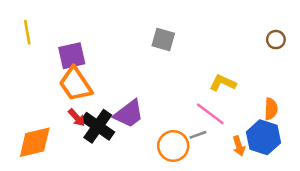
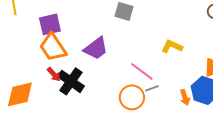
purple trapezoid: (129, 114) -> (96, 48), moved
pink line: (210, 114) -> (142, 71), moved

